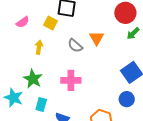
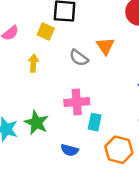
green star: (33, 79) -> (36, 123), moved
cyan rectangle: (41, 104) -> (95, 122), moved

